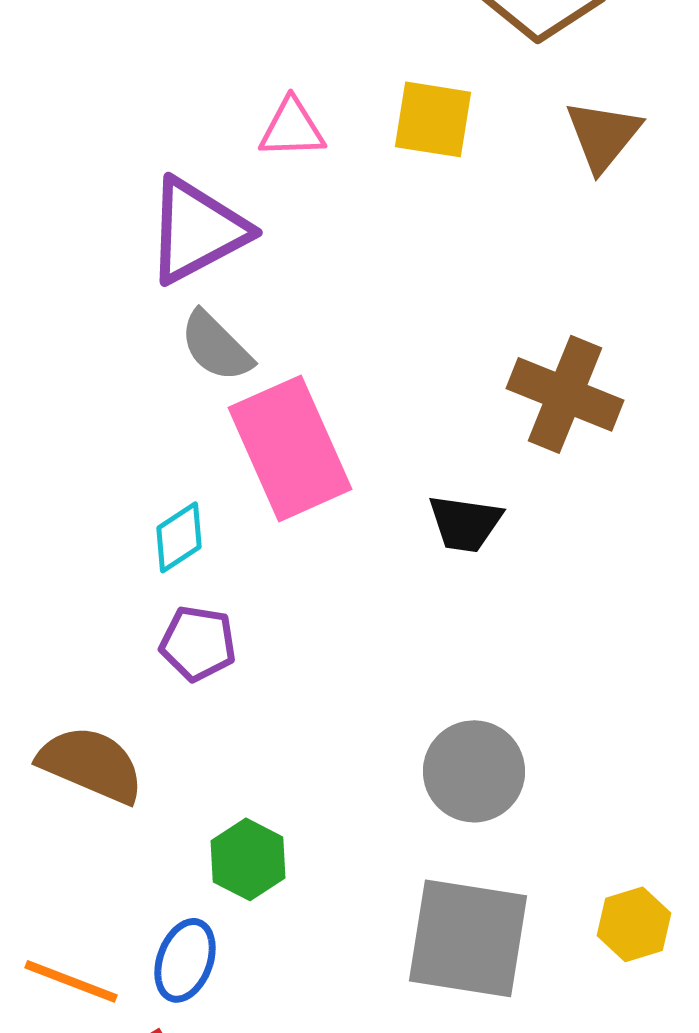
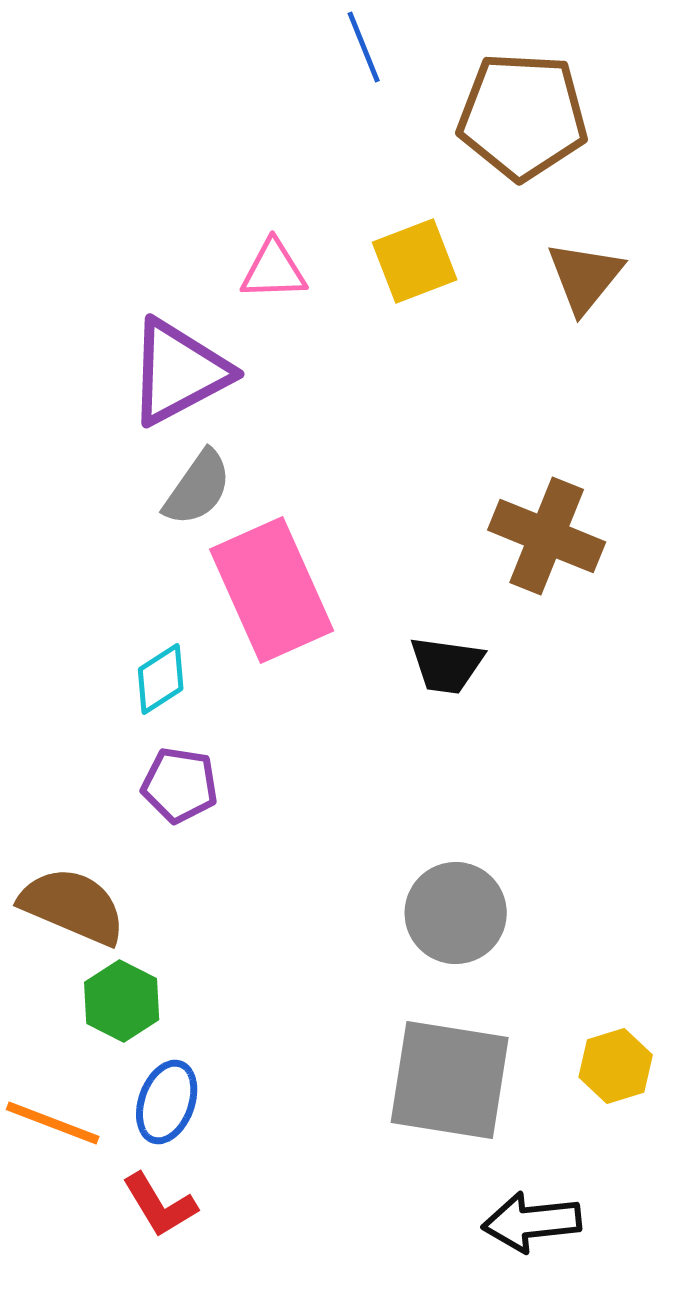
yellow square: (433, 119) -> (415, 261), turned -30
gray semicircle: (216, 346) -> (198, 488), turned -100
green hexagon: (248, 859) -> (122, 1001), moved

